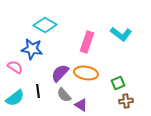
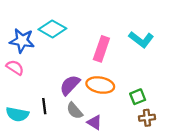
blue star: (32, 49) -> (22, 41), moved
pink semicircle: (15, 67) -> (15, 68), moved
cyan semicircle: (15, 98) -> (17, 114), turned 48

